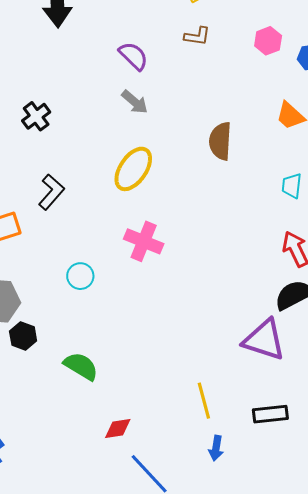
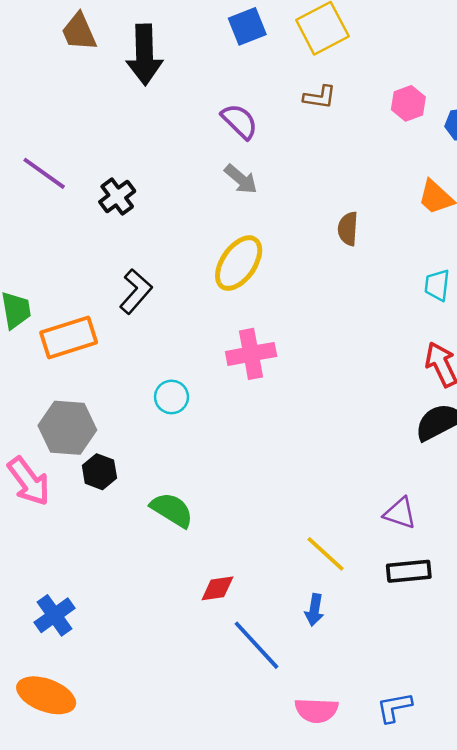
brown semicircle: (220, 141) -> (348, 229), size x0.7
pink cross: (144, 241) -> (251, 354), turned -33
purple triangle: (264, 340) -> (400, 513), moved, size x0.6
yellow line: (204, 401) -> (326, 554), turned -33
blue arrow: (216, 448) -> (314, 610), moved

